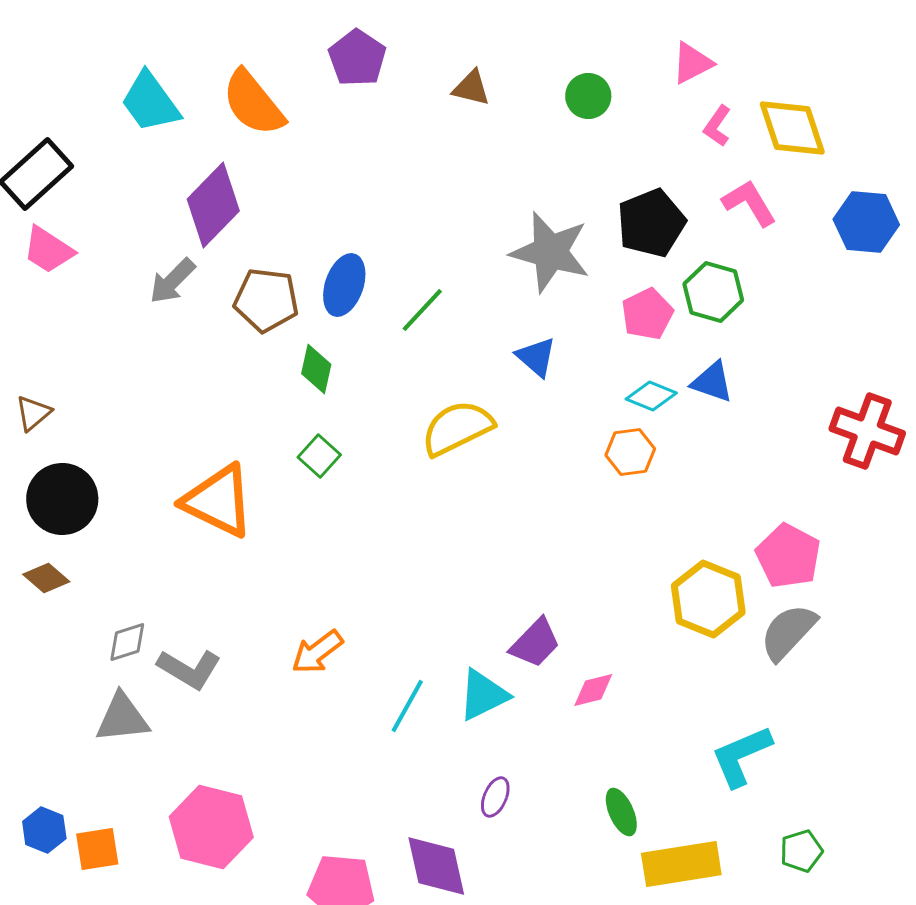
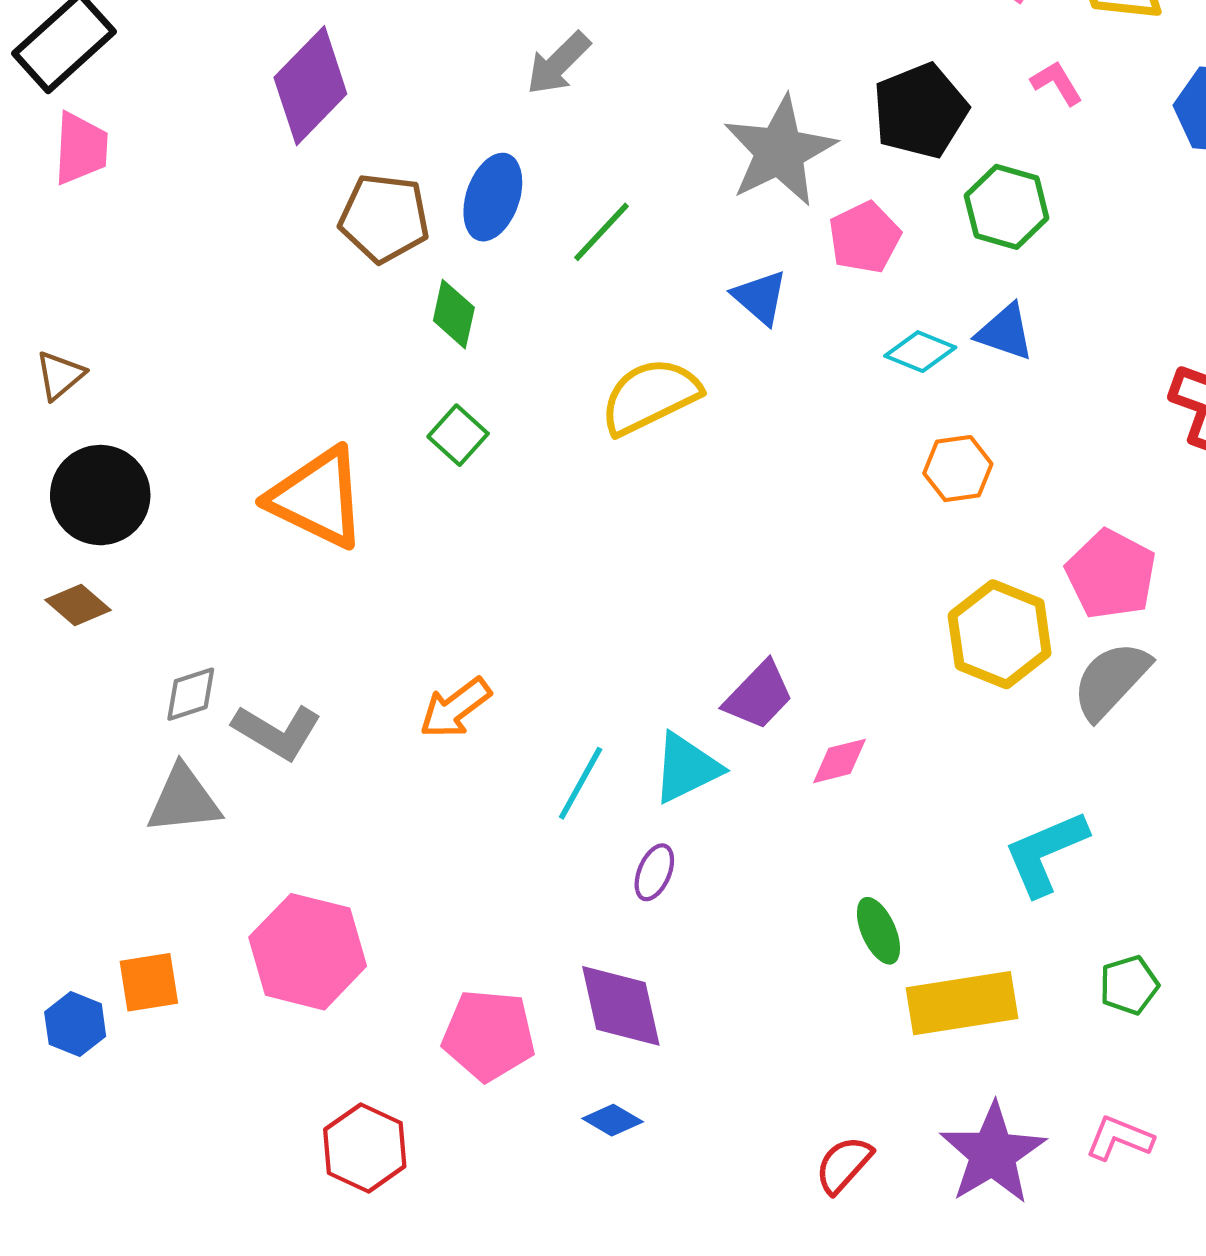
pink L-shape: (749, 203) -> (1057, 83), size x0.7
pink trapezoid: (48, 250) -> (81, 148), turned -120
gray star: (550, 252) -> (780, 151), turned 30
gray arrow: (172, 281) -> (558, 63), moved
pink pentagon: (647, 314) -> (865, 237), moved
orange hexagon: (630, 452) -> (958, 469), moved
purple ellipse: (495, 797) -> (654, 872), moved
blue hexagon: (44, 830) -> (75, 1024), moved

